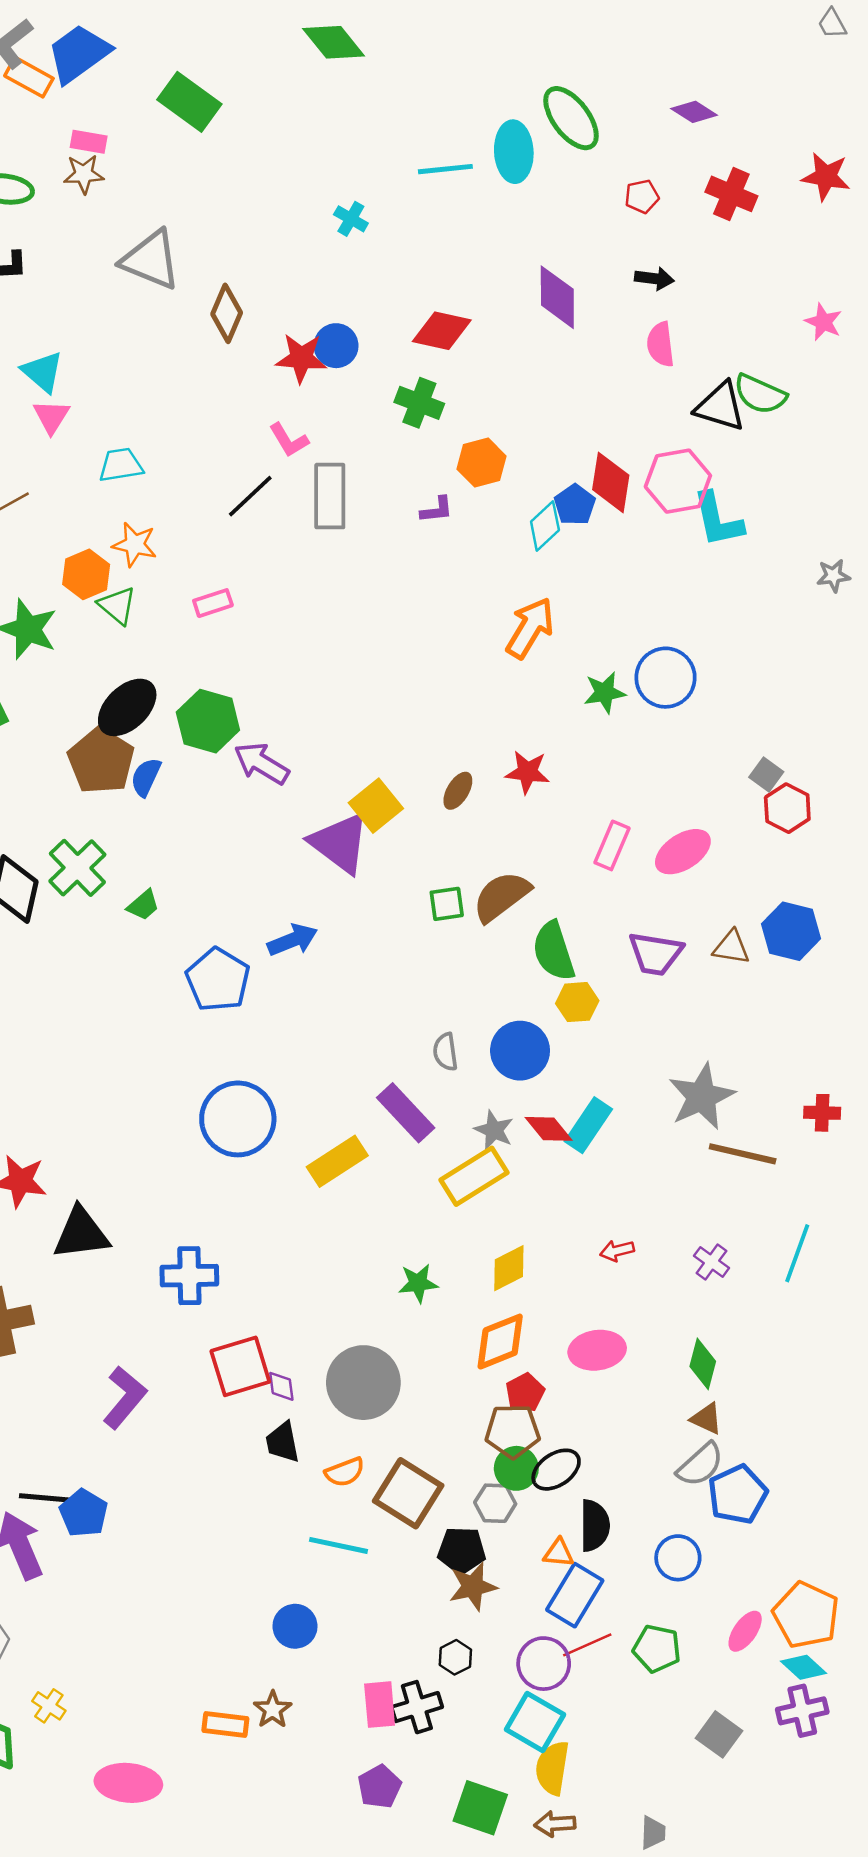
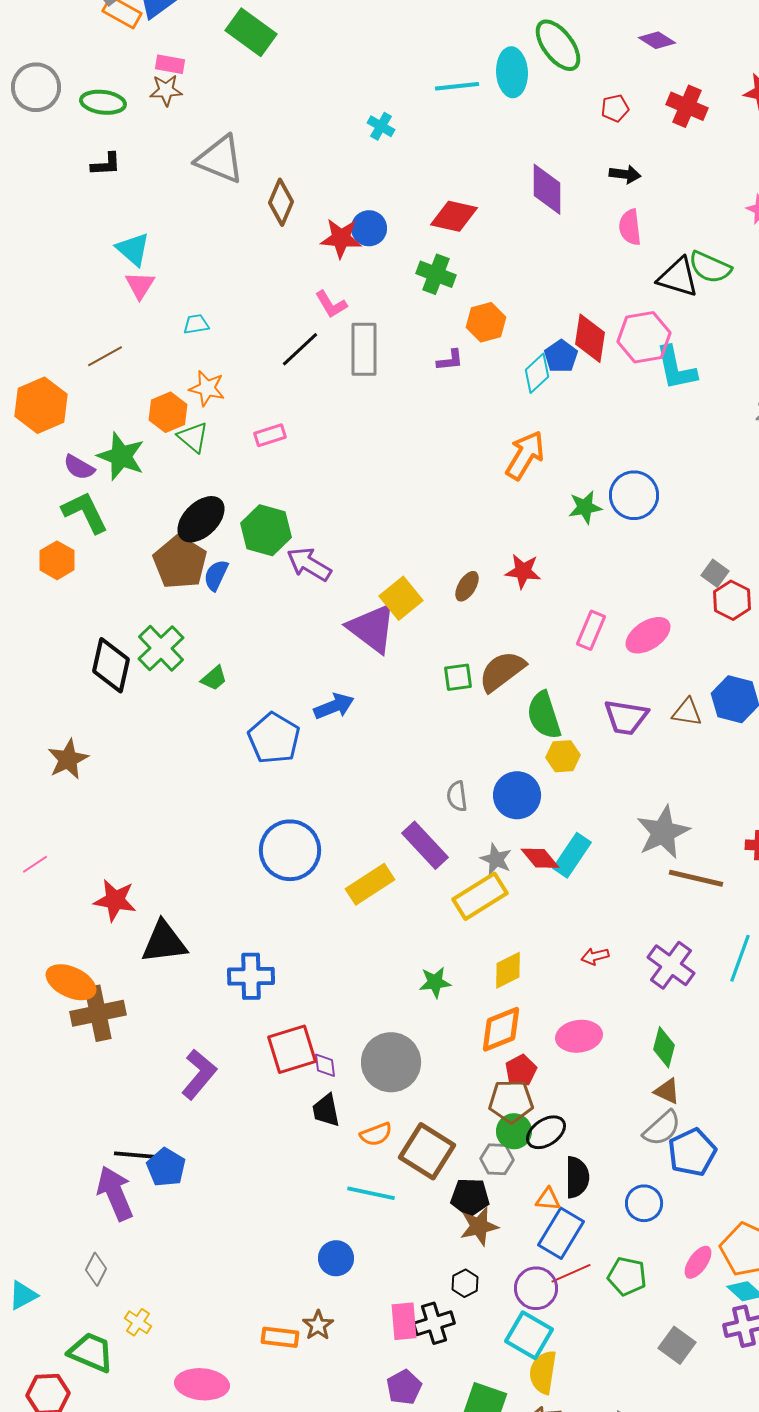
cyan trapezoid: (121, 465) -> (196, 324), size x0.7
purple cross: (712, 1262) -> (671, 965), size x1.6

